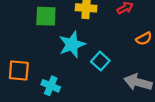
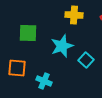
green square: (46, 16) -> (28, 33), moved

